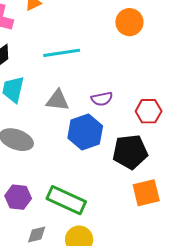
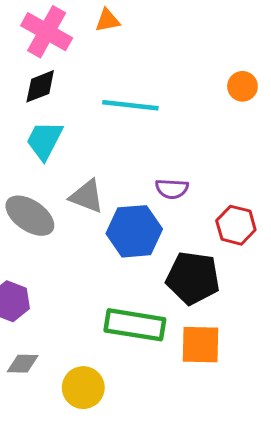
orange circle: (129, 22) -> (242, 86), size x0.7
gray triangle: (57, 100) -> (87, 196), moved
green rectangle: (66, 200) -> (135, 325), moved, turned -30

